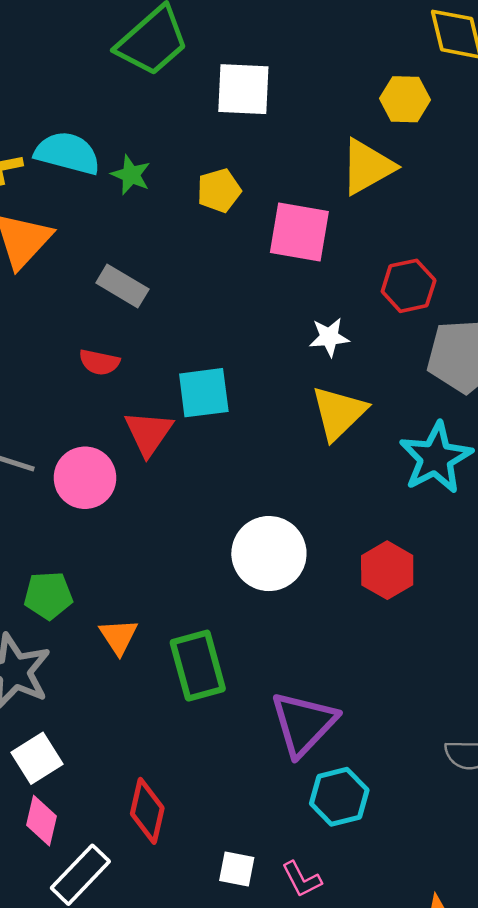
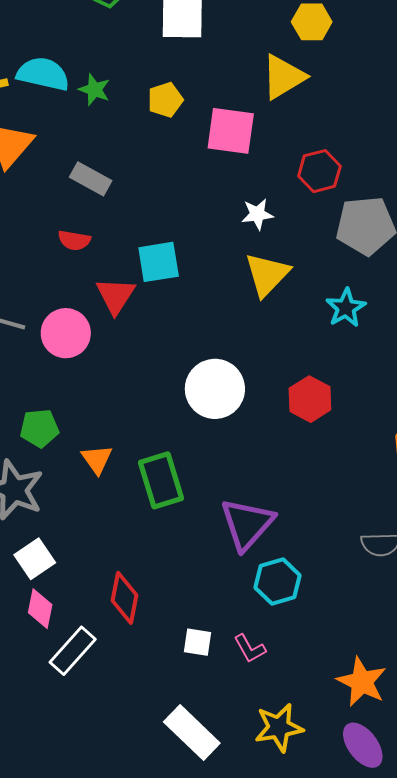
cyan star: (436, 458) -> (346, 308), size x0.7

